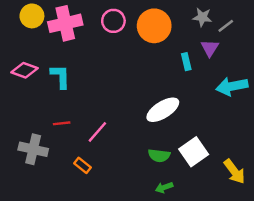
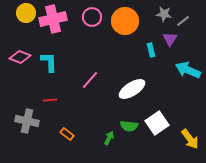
cyan arrow: (232, 86) -> (188, 70), turned 35
pink line: (97, 132) -> (90, 80), moved
green arrow: (164, 188) -> (109, 138), moved, turned 136

